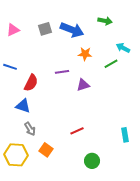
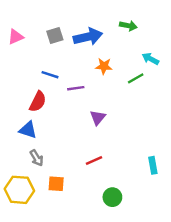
blue arrow: (72, 30) -> (88, 37), turned -35
blue line: (10, 67) -> (50, 75), moved
purple triangle: (83, 85) -> (98, 118), moved, turned -32
orange square: (46, 150) -> (56, 184), turned -32

